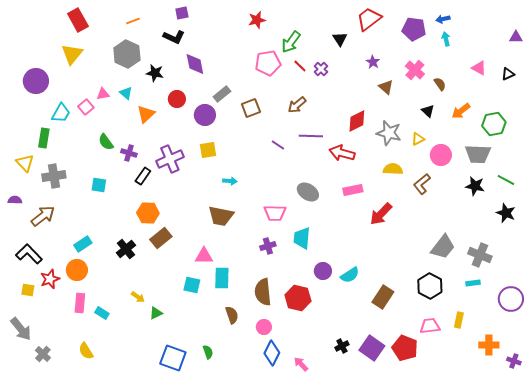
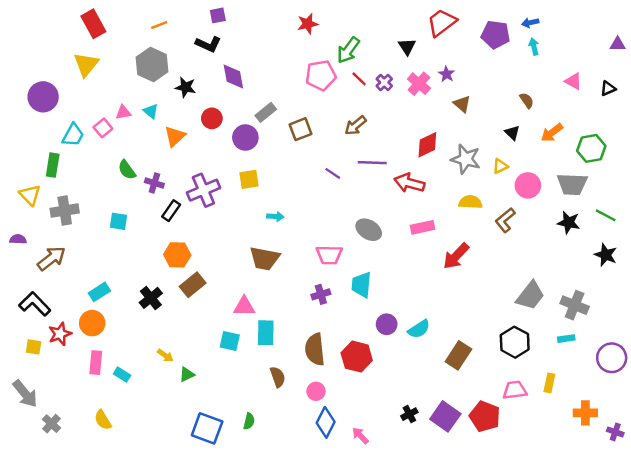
pink cross: (415, 70) -> (419, 84), moved
green semicircle: (208, 352) -> (249, 421), turned 32

